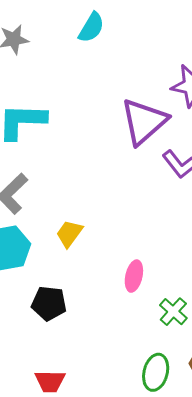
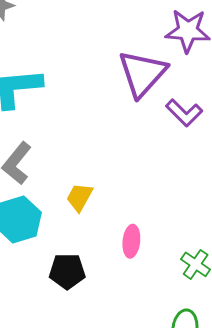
pink ellipse: (134, 276) -> (131, 241), moved

